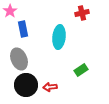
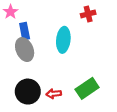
gray ellipse: (19, 59) -> (25, 50), moved
green rectangle: (81, 70) -> (87, 88), moved, size x1.5

